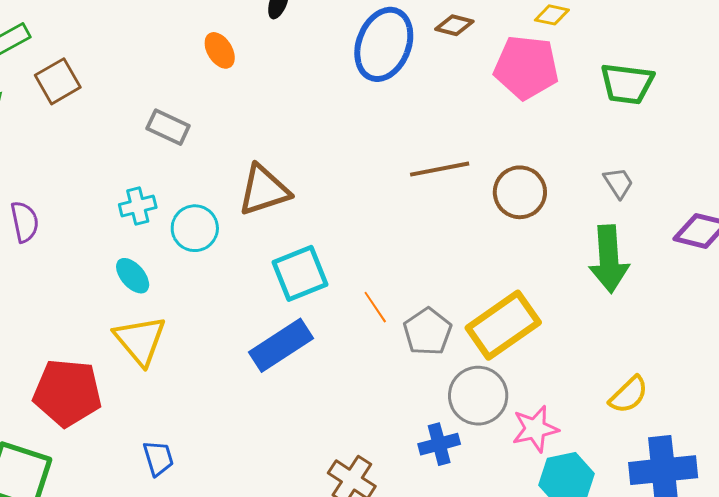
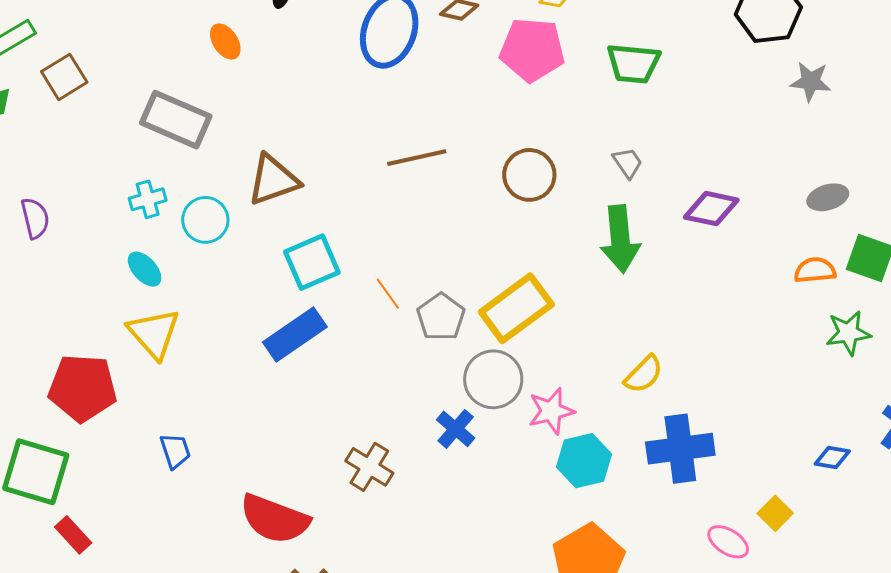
gray rectangle: (168, 127) -> (176, 120), size x1.6
brown line: (440, 169) -> (417, 158), moved
blue cross: (439, 444) -> (456, 429), turned -33

